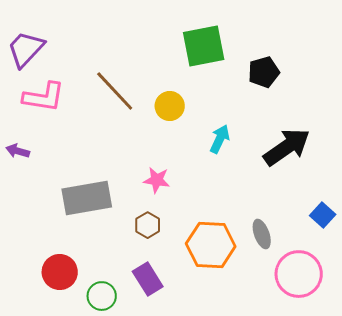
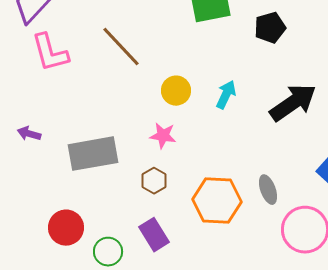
pink L-shape: (44, 97) -> (50, 53), turned 66
yellow circle: (170, 106) -> (176, 91), moved
purple arrow: (18, 151) -> (29, 134), moved

